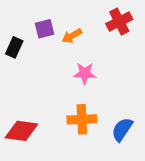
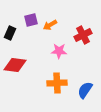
red cross: (119, 22) -> (83, 35), moved
red diamond: (21, 131) -> (15, 65), moved

